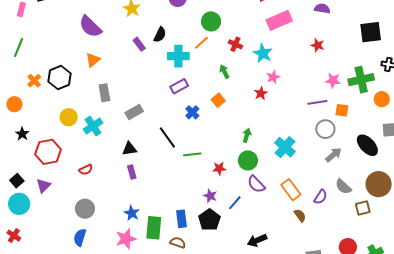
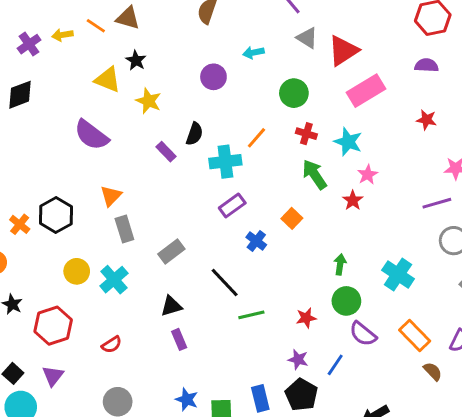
green circle: (211, 21) -> (294, 93), moved
orange triangle: (93, 60) -> (111, 196), moved
green arrow: (224, 72) -> (315, 174), moved, size x1.5
green line: (192, 154) -> (251, 315), moved

